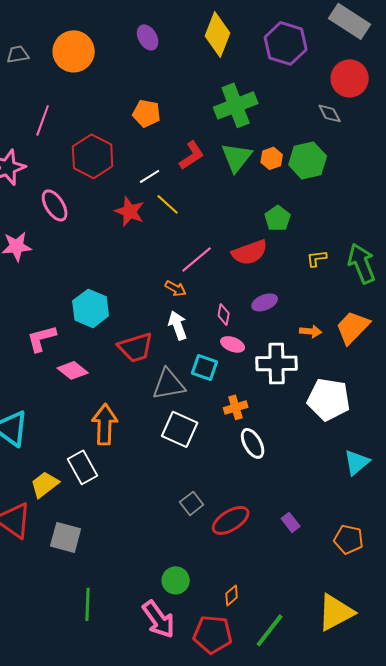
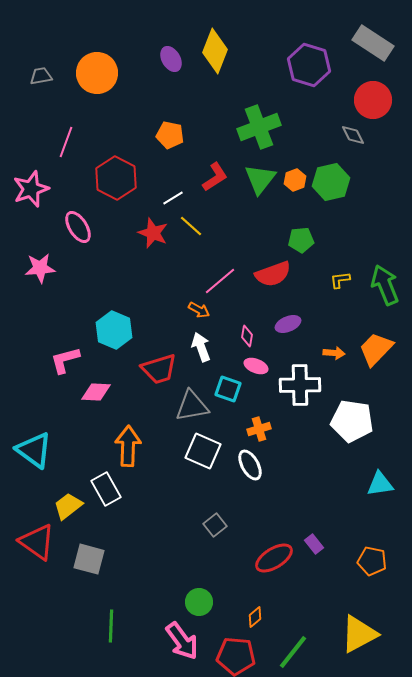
yellow diamond: (218, 34) -> (215, 51), moved
green pentagon: (278, 218) -> (301, 240), turned 30
pink diamond: (73, 370) -> (96, 392), turned -36
white ellipse: (253, 443) -> (250, 465), moved
cyan triangle: (357, 462) -> (380, 484), turned 32
red ellipse: (231, 520) -> (274, 558), moved

